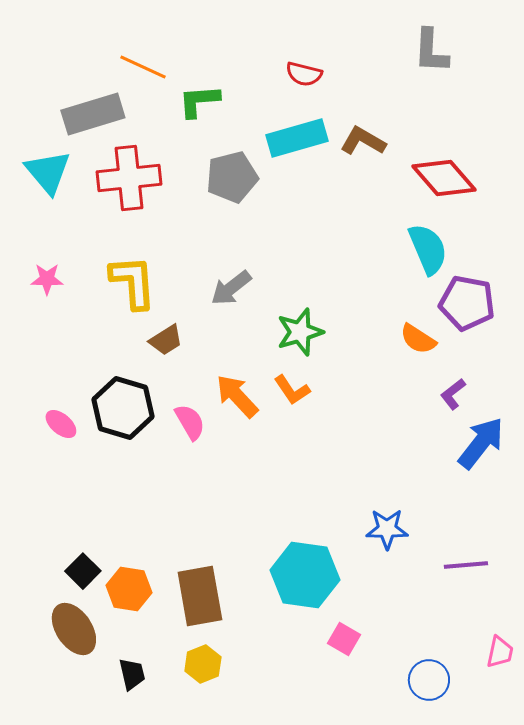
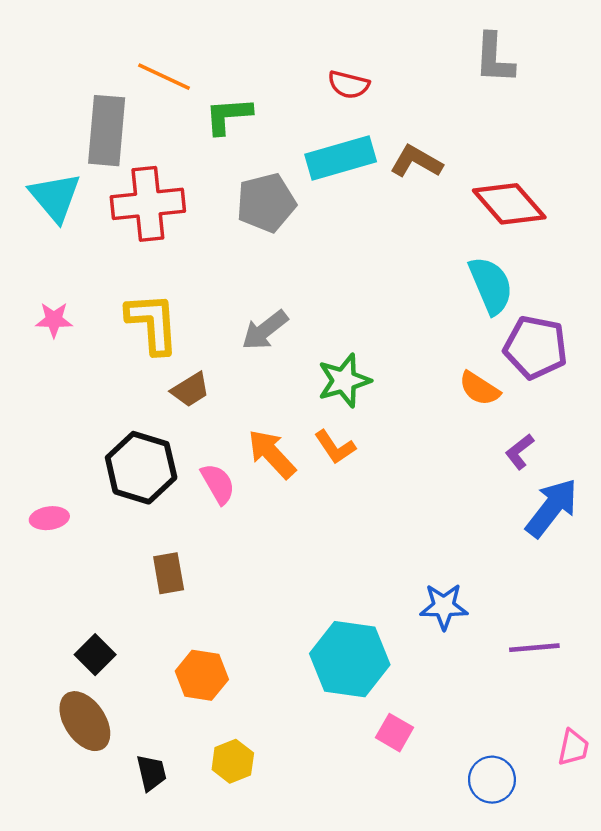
gray rectangle: (93, 114) -> (107, 131), turned -68
pink ellipse: (61, 424) -> (49, 518), moved, turned -48
orange hexagon: (129, 589) -> (202, 675), moved
brown rectangle: (200, 596) -> (169, 573), moved, size x0.6

